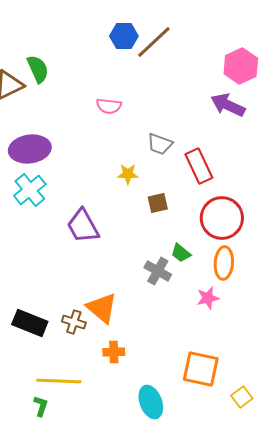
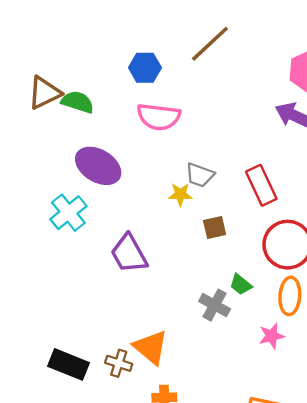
blue hexagon: (124, 36) -> (145, 68), moved
green semicircle: (38, 69) -> (78, 102), moved, turned -48
pink semicircle: (109, 106) -> (159, 117), size x1.5
gray trapezoid: (160, 144) -> (200, 175), moved
purple ellipse: (30, 149) -> (98, 166), moved, turned 39

